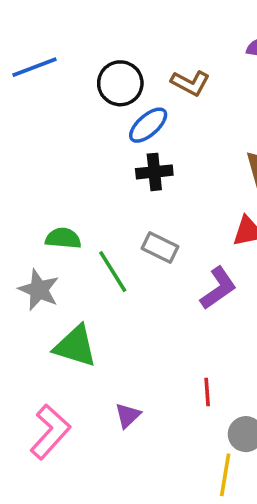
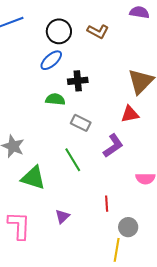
blue ellipse: (148, 125) -> (51, 60), moved
green semicircle: (63, 238) -> (55, 99), moved
green line: (113, 272) -> (73, 160), moved
pink L-shape: (50, 432) -> (19, 225), turned -40

